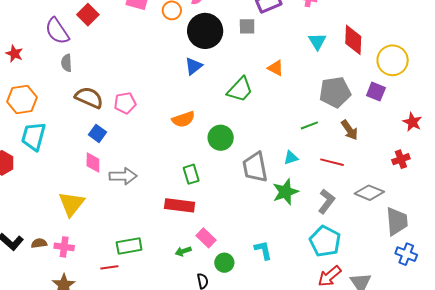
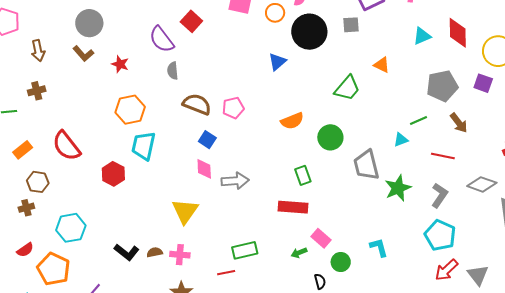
cyan triangle: (317, 41) -> (422, 36), turned 42
blue triangle: (194, 66) -> (277, 62), moved
cyan triangle: (291, 158) -> (401, 140), moved

